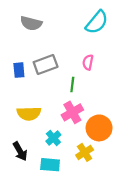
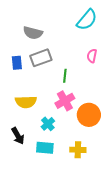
gray semicircle: (31, 23) -> (33, 33), moved
pink semicircle: (88, 62) -> (92, 56), moved
yellow cross: (85, 152) -> (78, 150), moved, turned 35

